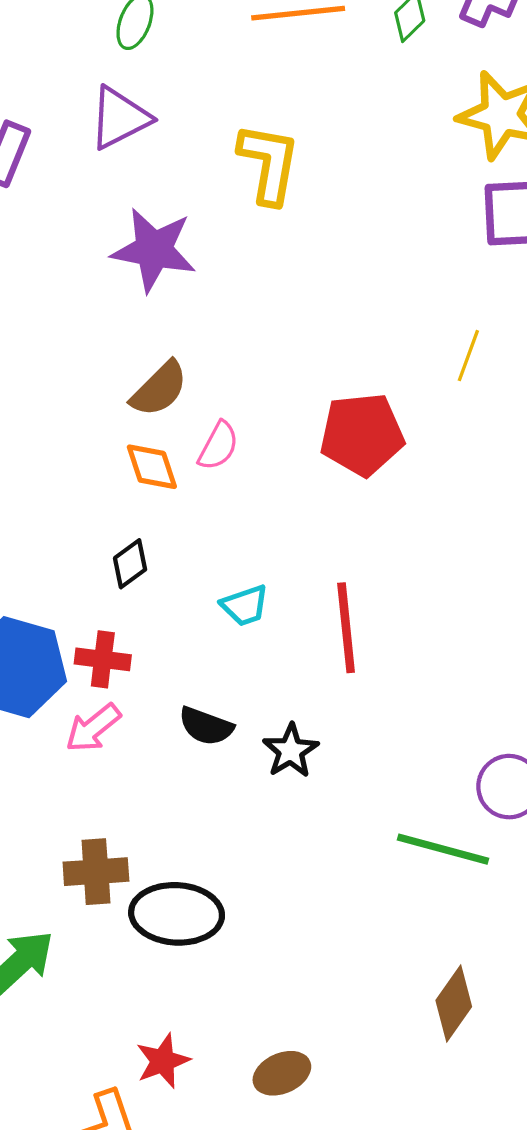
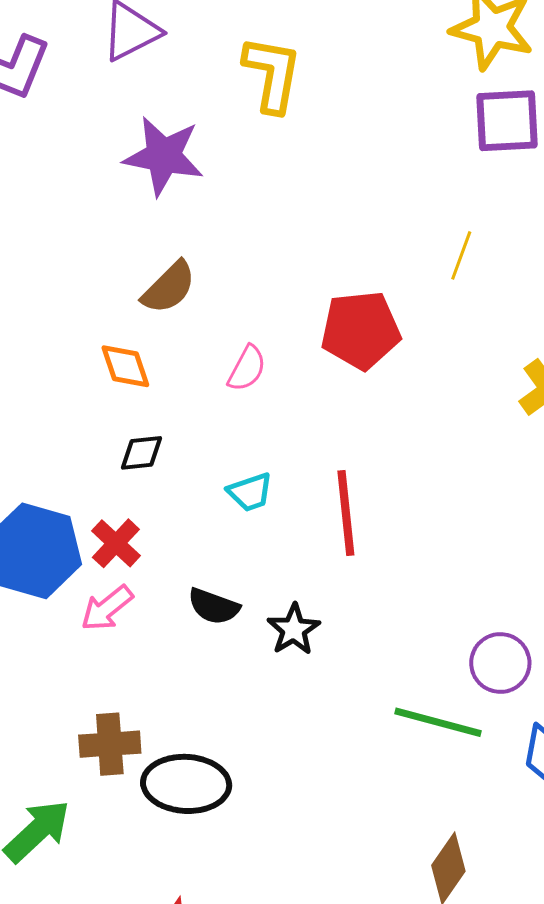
pink semicircle: (218, 446) -> (247, 368), moved
orange diamond: (152, 467) -> (125, 366), moved
black diamond: (130, 564) -> (142, 453), turned 30
red cross: (103, 659) -> (116, 543), turned 36

